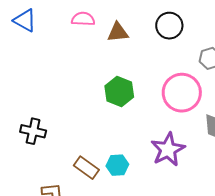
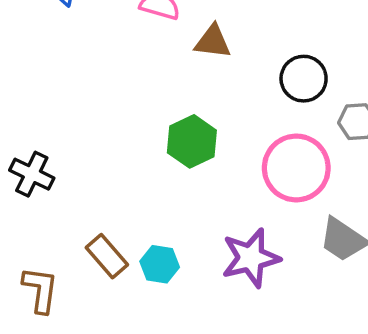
black circle: (169, 26) -> (304, 79), moved

